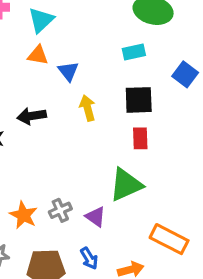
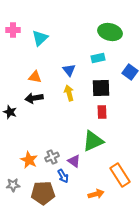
orange triangle: (38, 55) -> (35, 77), moved
blue triangle: (68, 71) -> (69, 70), moved
orange rectangle: (169, 239) -> (120, 175), turned 30
blue arrow: (89, 258) -> (63, 176), moved

